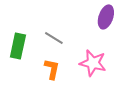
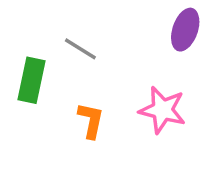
gray line: (54, 38) -> (80, 49), moved

